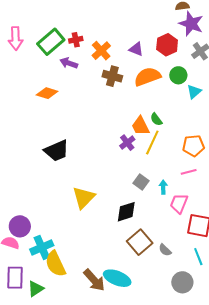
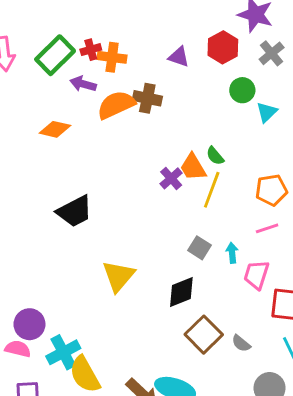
orange cross: (101, 51) -> (112, 57), moved, turned -36
orange semicircle: (147, 77) -> (116, 105), moved
purple cross: (127, 143) -> (171, 178), moved

